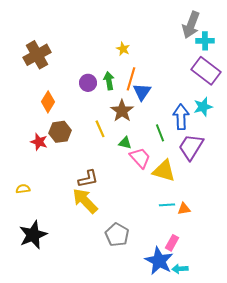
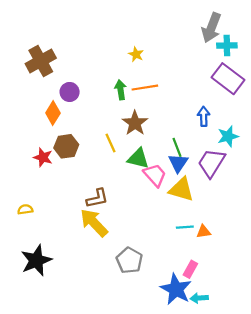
orange line: (131, 79) -> (145, 88), turned 65
purple circle: (88, 83) -> (70, 92), moved
blue triangle: (142, 92) -> (178, 163), moved
cyan star: (203, 107) -> (228, 136), moved
blue arrow: (181, 117) -> (204, 116), moved, size x0.7
green triangle: (125, 143) -> (138, 158), size x1.5

